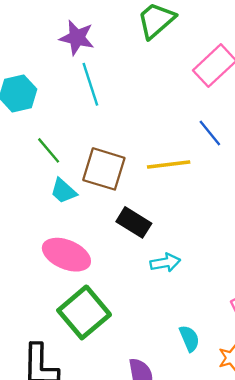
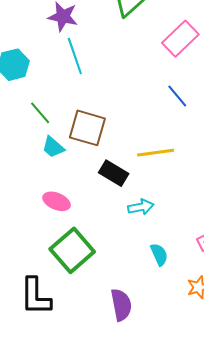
yellow line: (169, 165) -> (156, 153), moved
pink ellipse: (66, 255) -> (57, 201), size x0.7
cyan semicircle: (189, 338) -> (159, 254), moved

